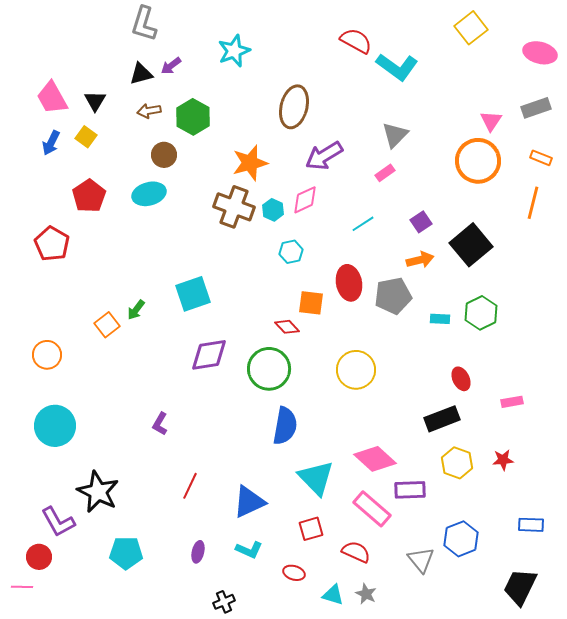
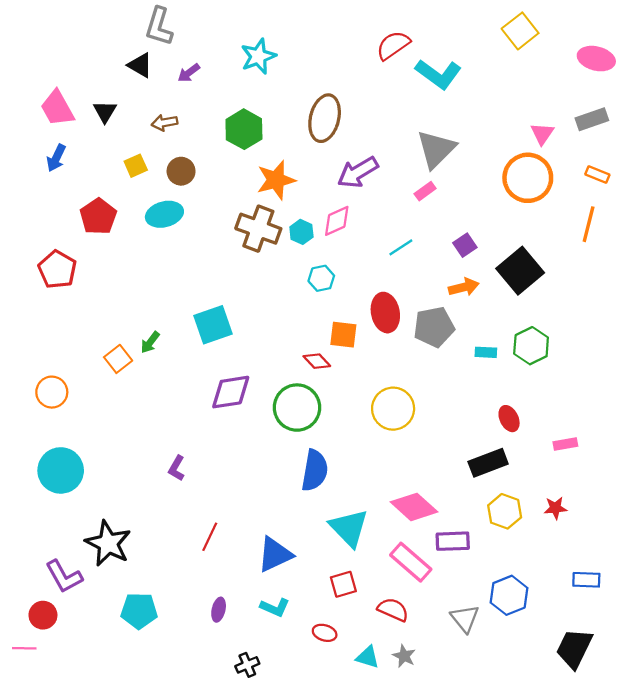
red semicircle: (356, 41) -> (393, 45), turned -64
black triangle: (141, 74) -> (140, 65), moved, turned 45
green hexagon: (193, 117) -> (244, 129), moved
gray triangle: (395, 135) -> (436, 149), size x1.4
yellow square: (86, 137) -> (136, 166), moved, turned 30

